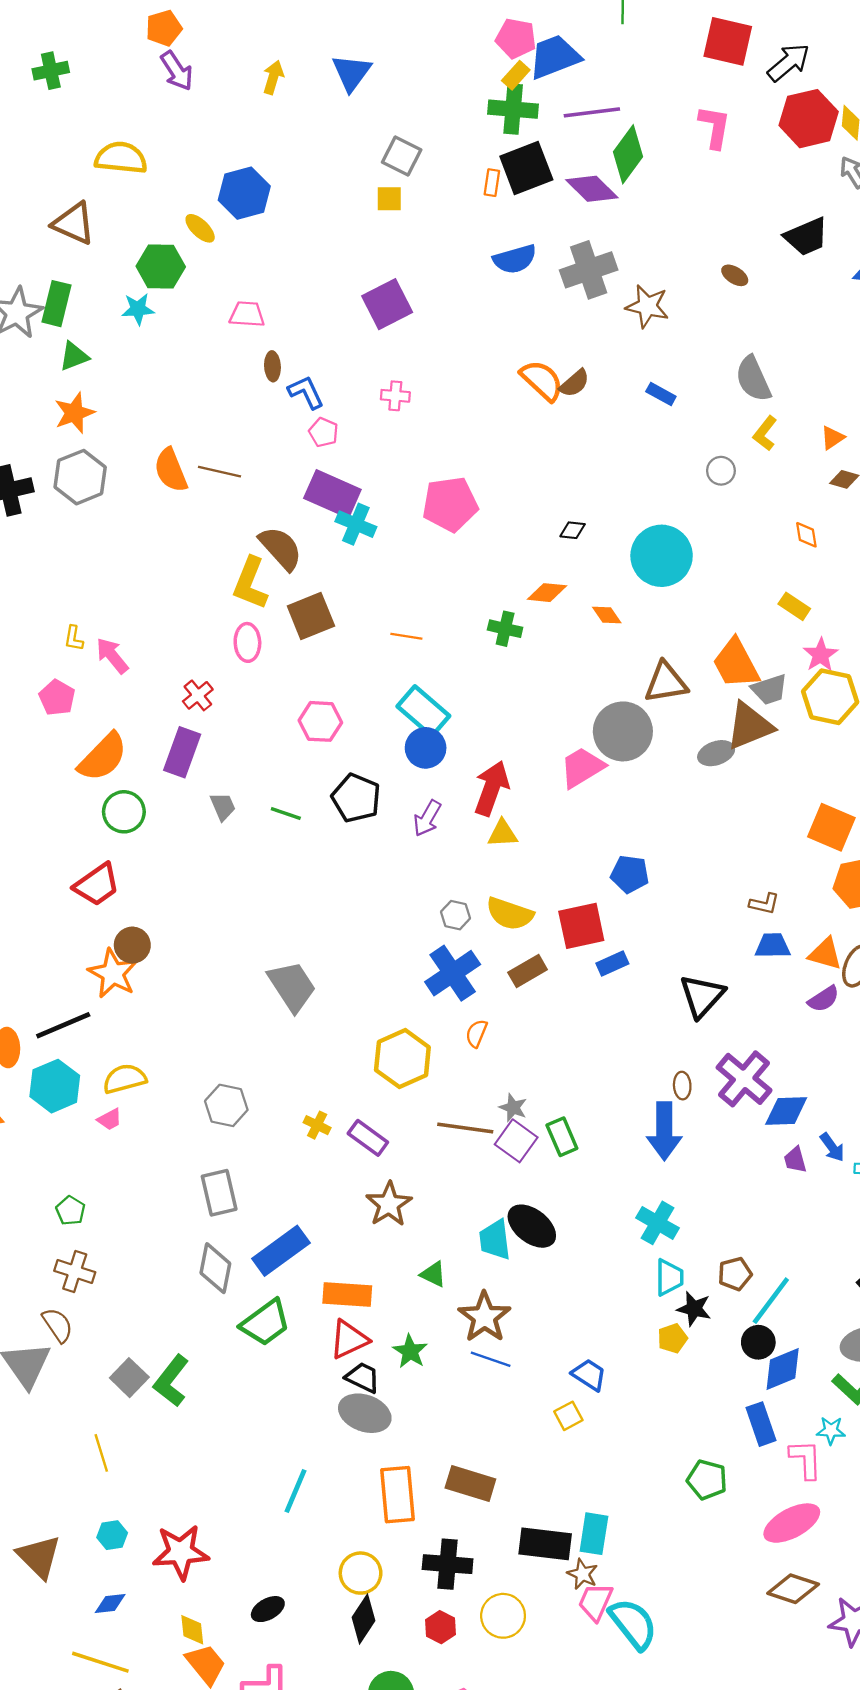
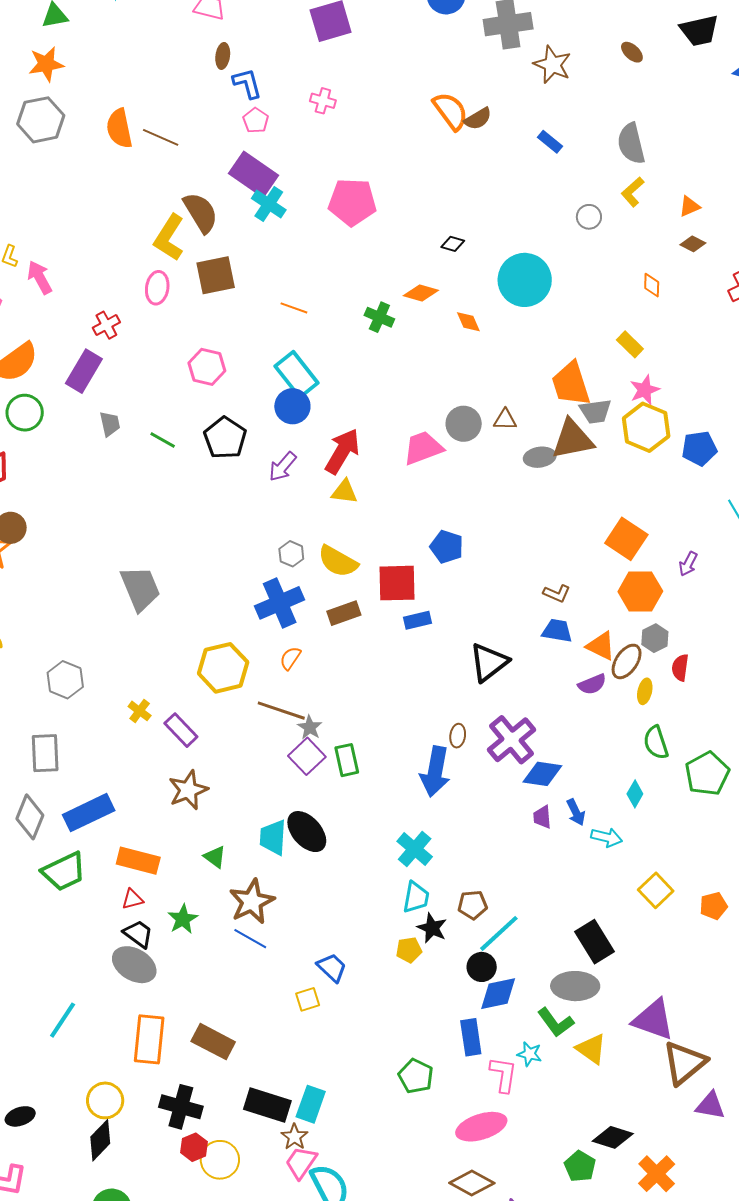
brown triangle: (666, 683) -> (505, 420), moved, size x0.6
gray circle: (623, 731) -> (464, 424), size x0.7
brown line: (465, 1128) -> (281, 711), moved
red triangle: (349, 1339) -> (132, 899), size x0.6
red hexagon: (440, 1627) -> (194, 1147), moved

